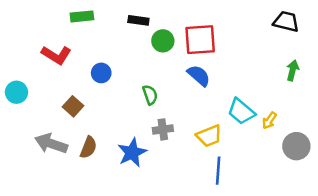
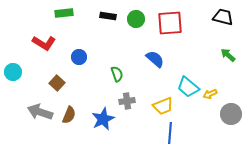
red square: (200, 40) -> (170, 23), moved
green circle: (163, 41) -> (136, 19), moved
green arrow: (293, 70) -> (228, 55), turned -63
yellow arrow: (269, 120) -> (210, 94), turned 32

